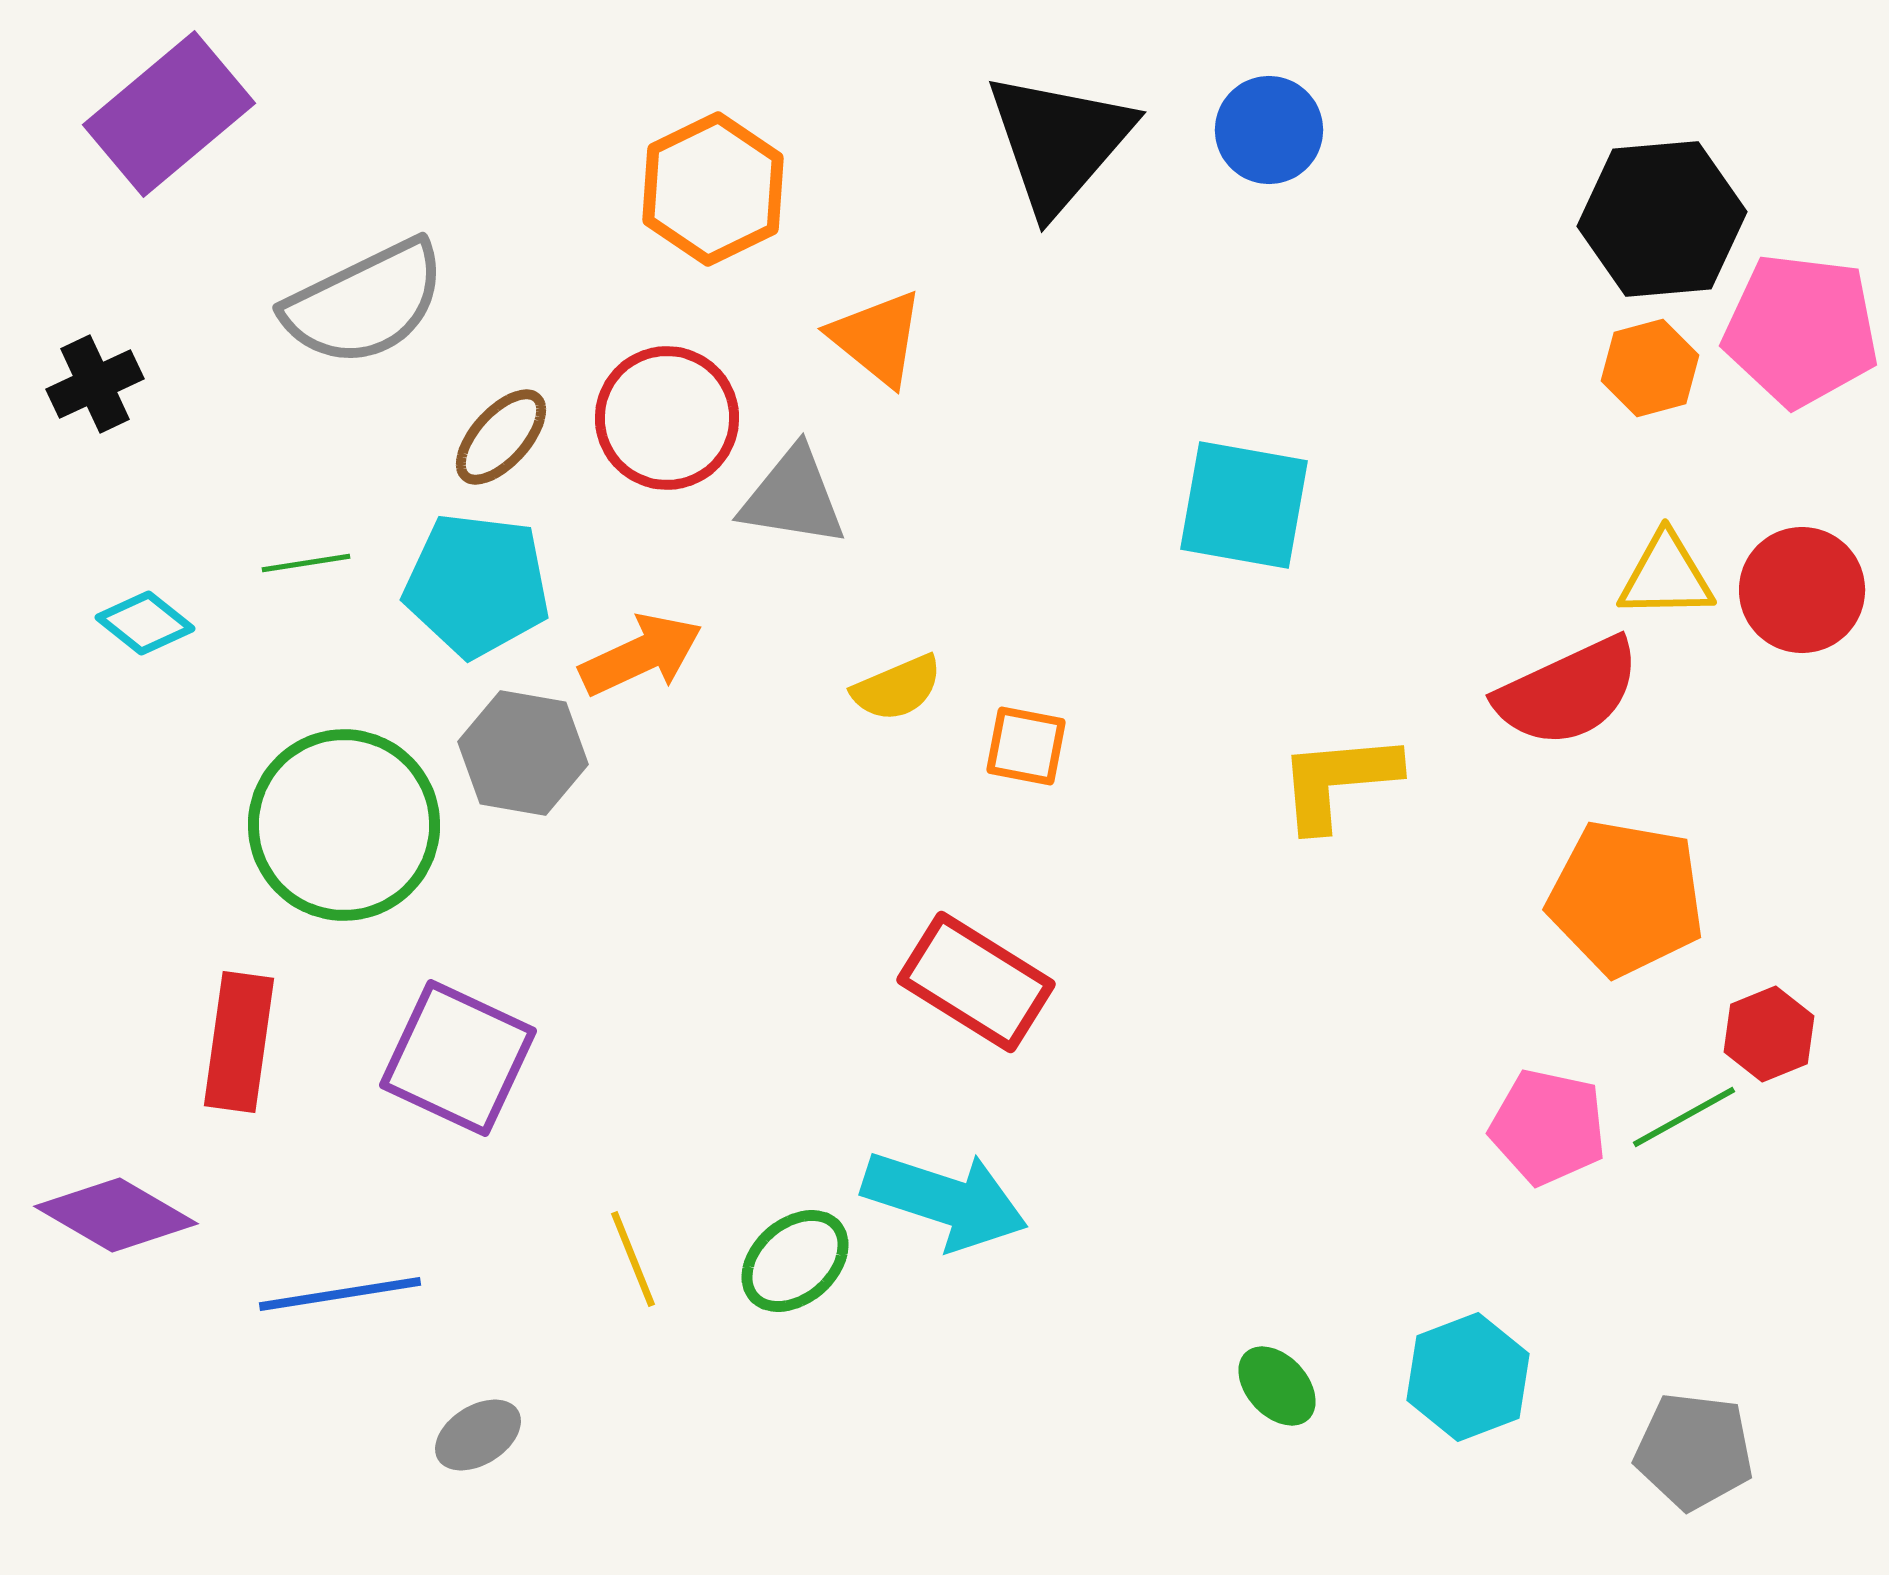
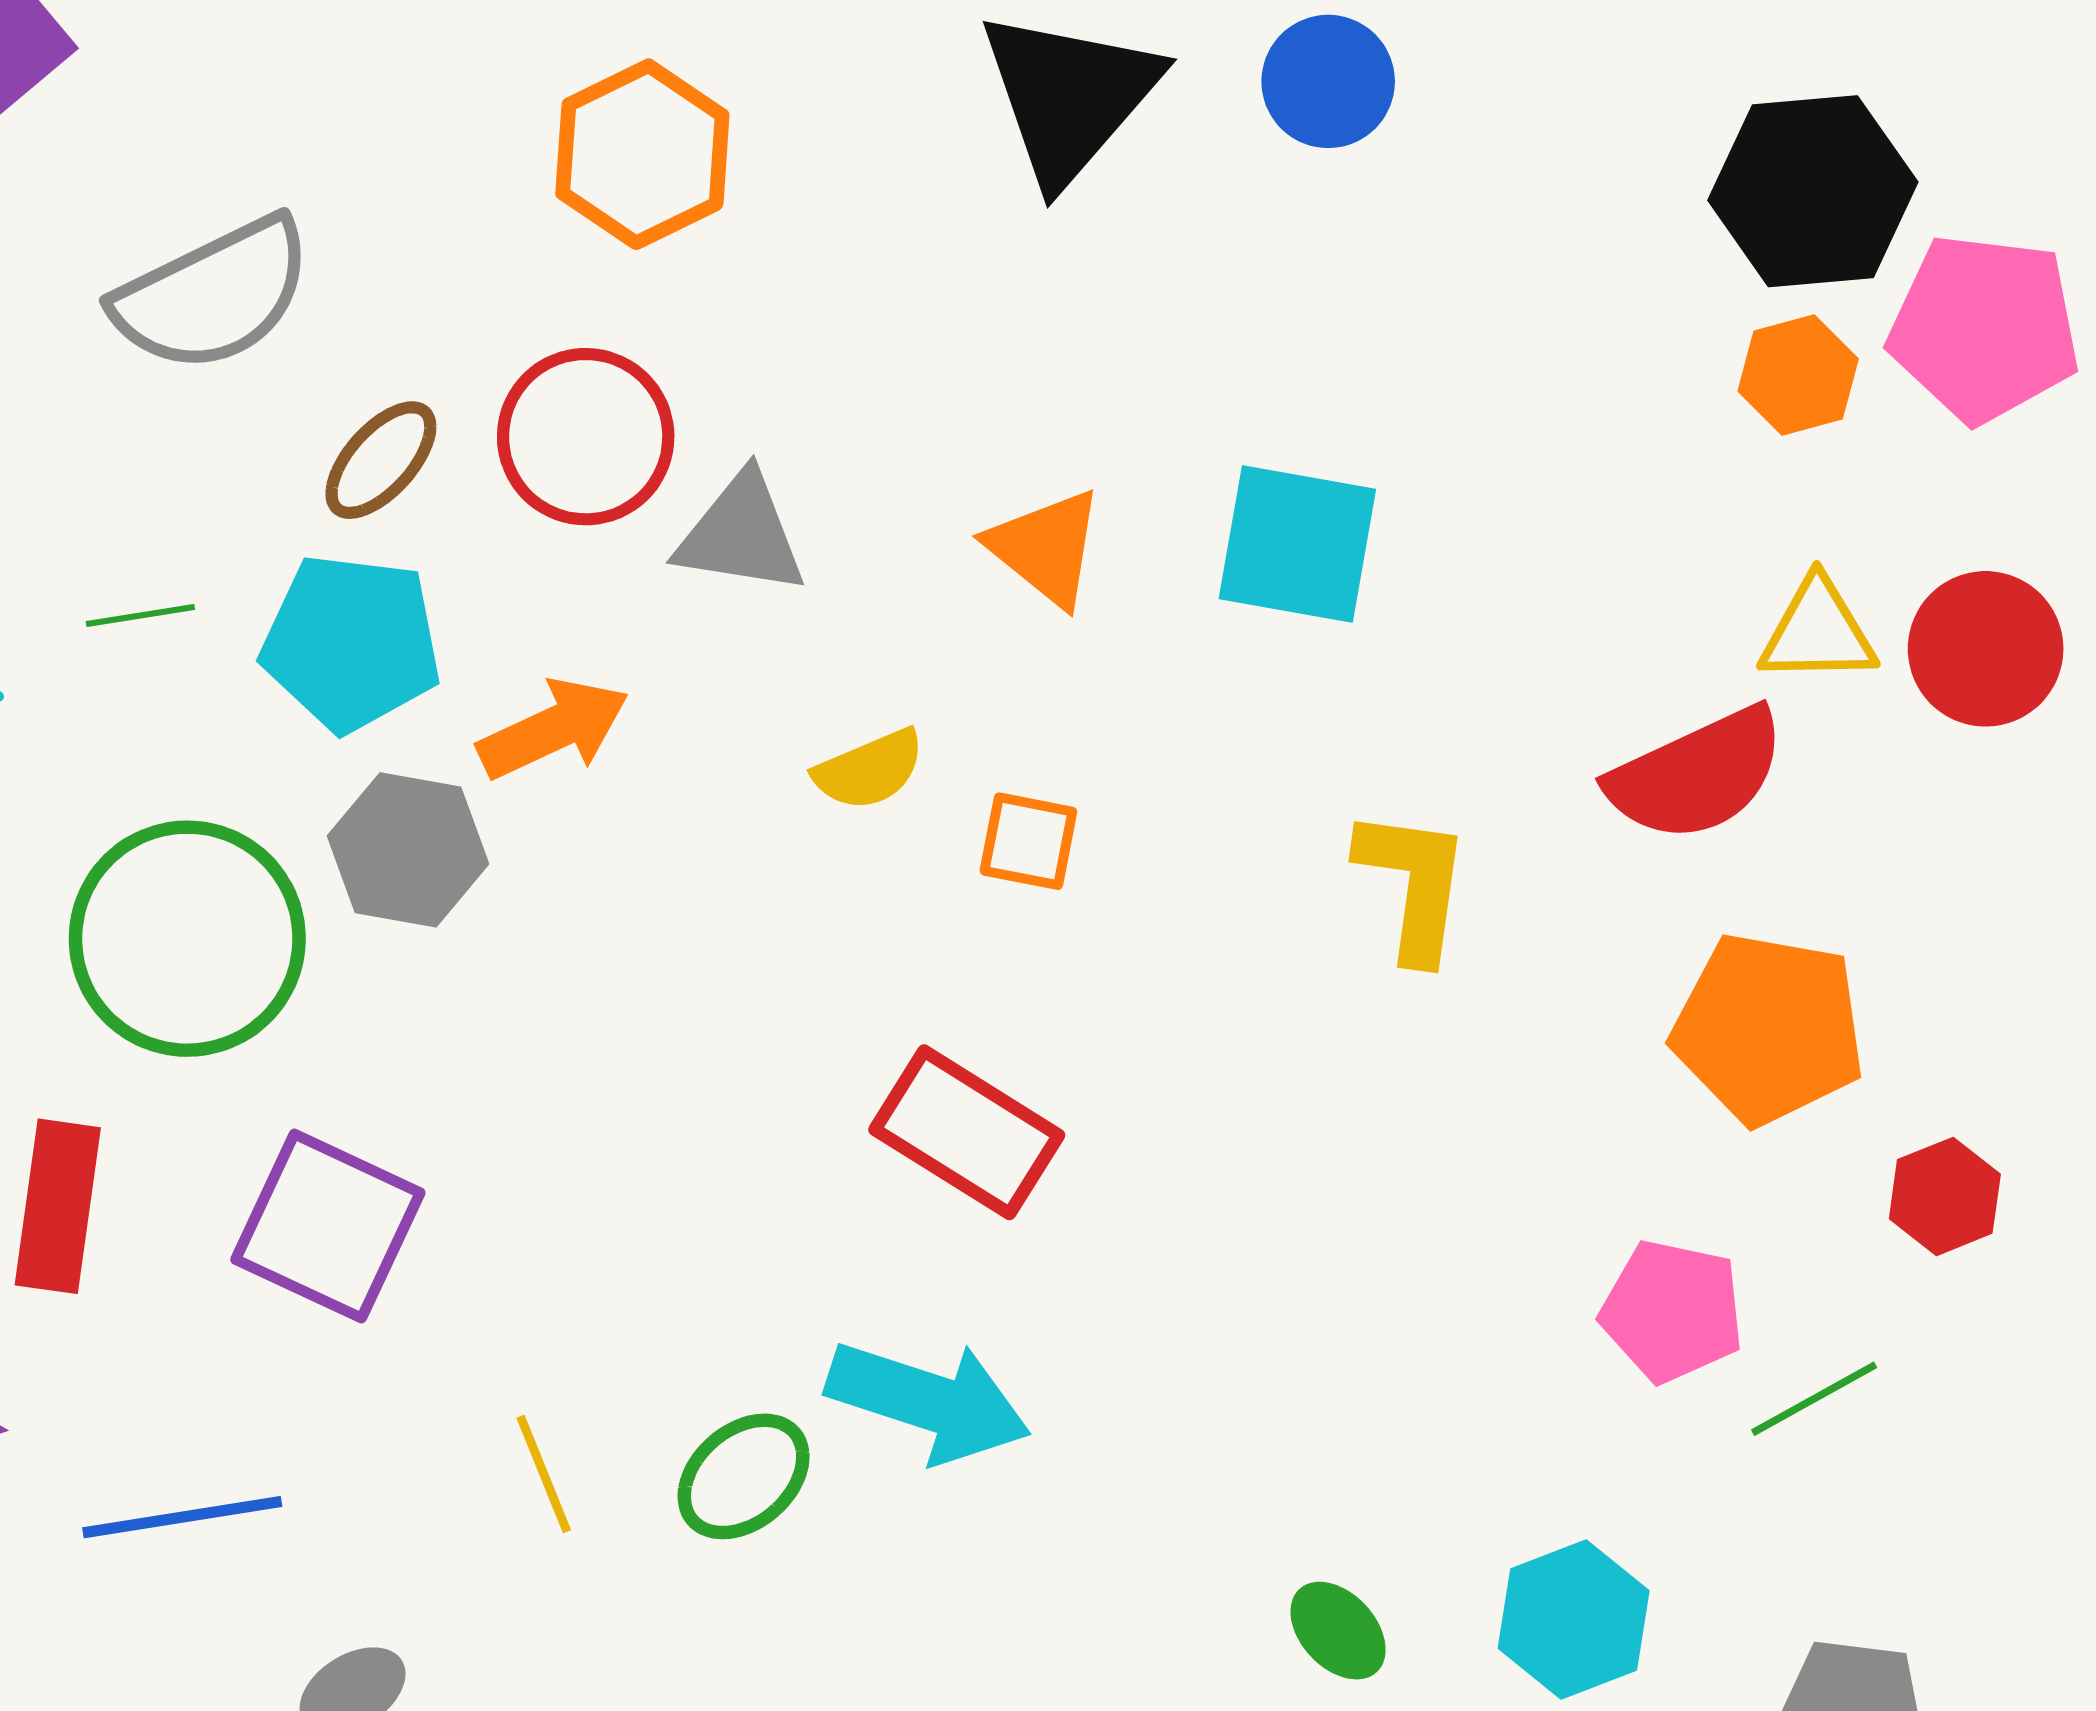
orange triangle: (877, 338) -> (1046, 548), moved
yellow L-shape: (1338, 781) -> (1413, 884), turned 103
green line: (1684, 1117) -> (1814, 1399), moved

